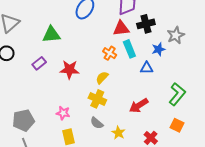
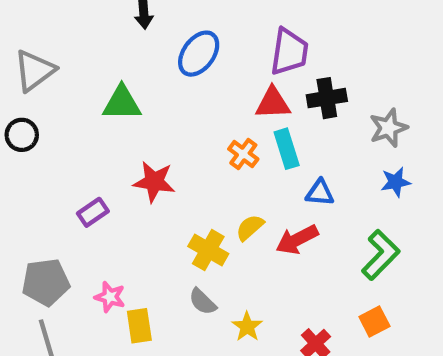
blue star: (158, 49) -> (396, 182), moved
purple rectangle: (39, 63) -> (93, 212), moved
yellow semicircle: (102, 78) -> (250, 227), moved
red arrow: (139, 106) -> (297, 240), moved
pink star: (63, 113) -> (110, 297), moved
orange square: (177, 125) -> (374, 322), turned 32

